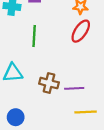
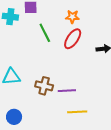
green line: (34, 36) -> (45, 33), moved, turned -30

